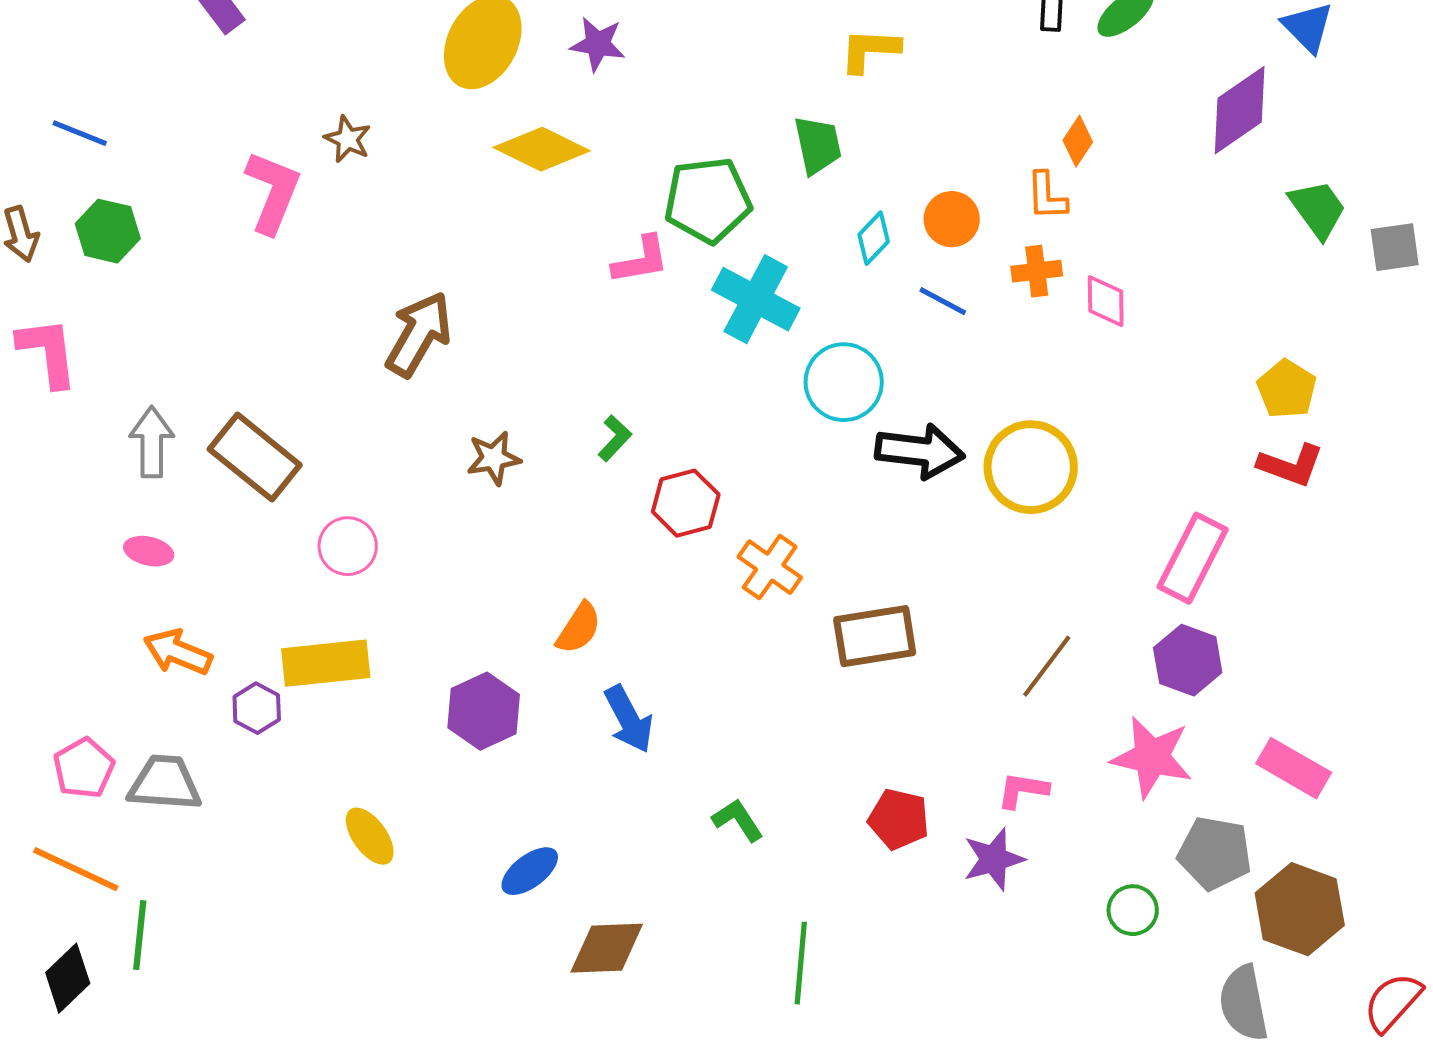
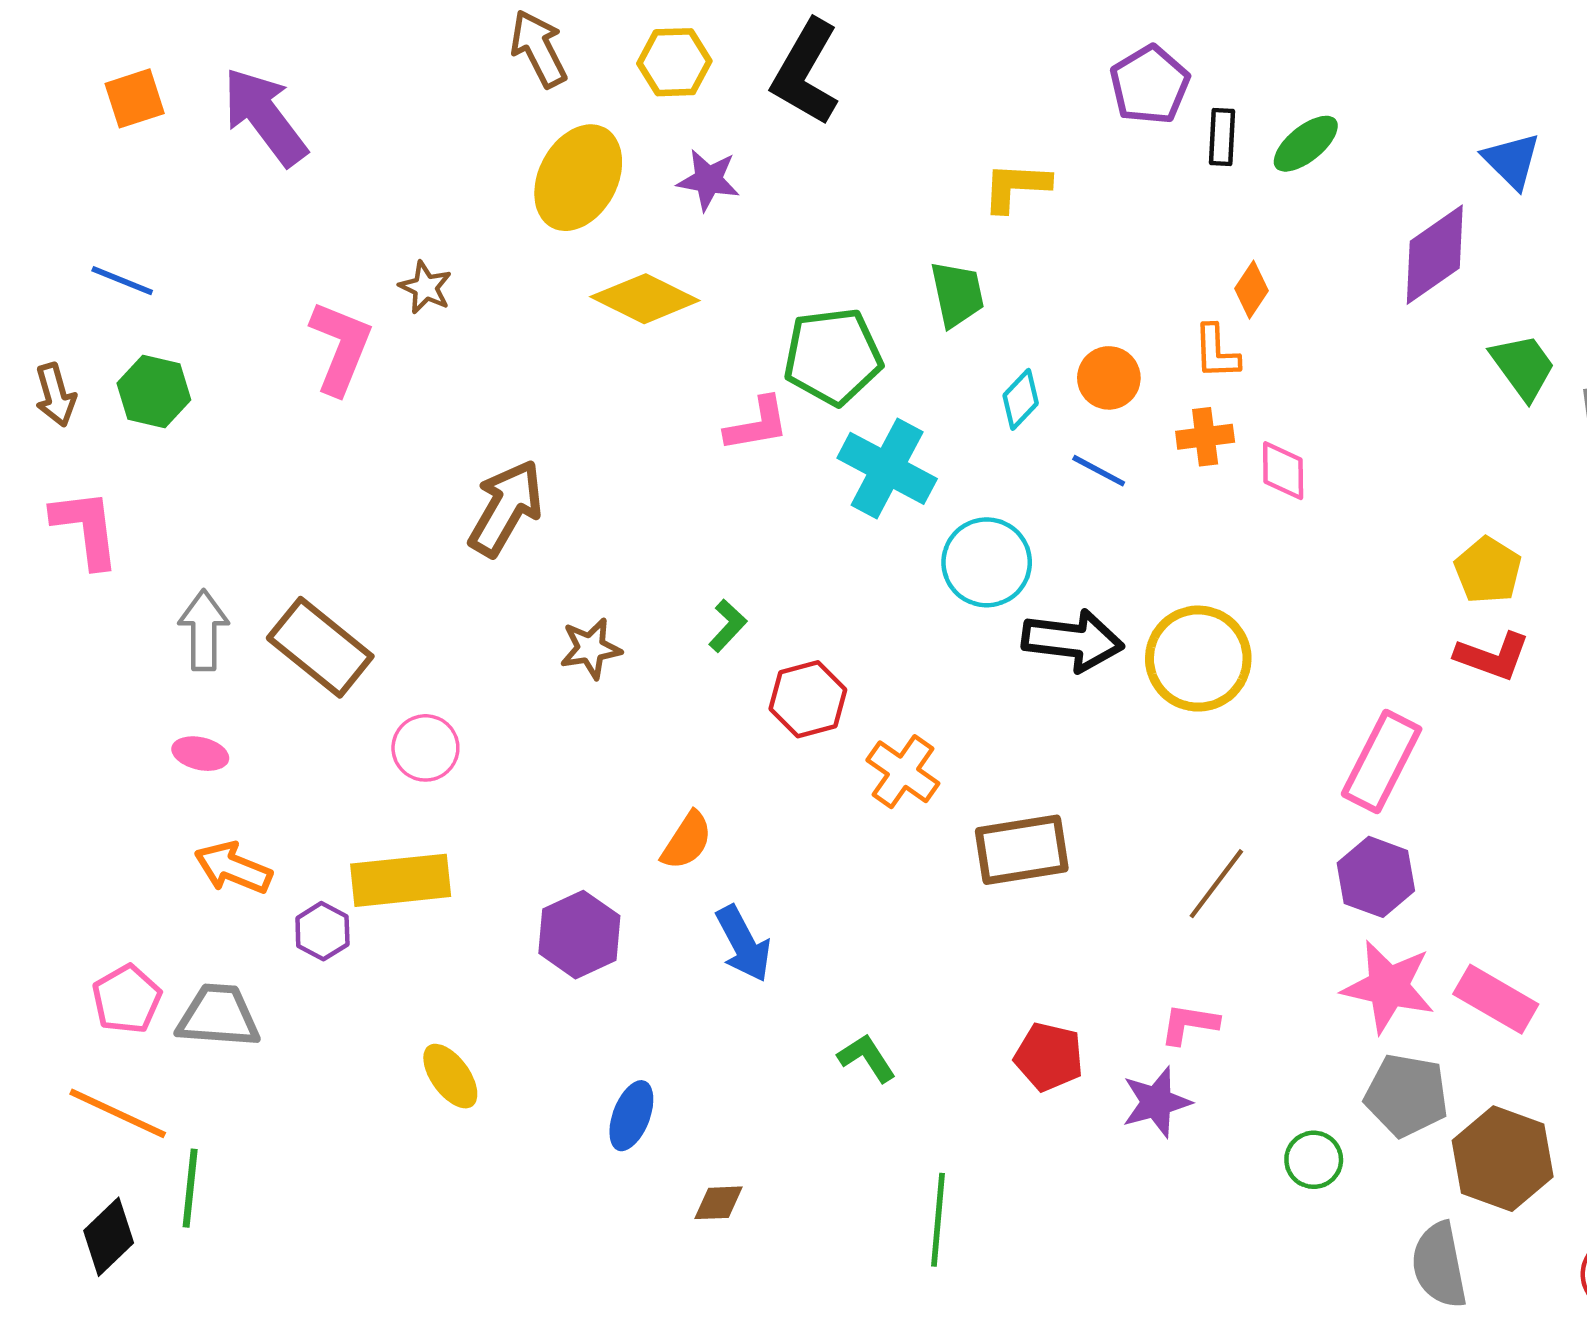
pink star: (1152, 757) -> (1388, 987), moved
blue ellipse: (530, 871) -> (631, 1116), turned -32
brown diamond: (607, 948) -> (719, 1203), size x0.6

